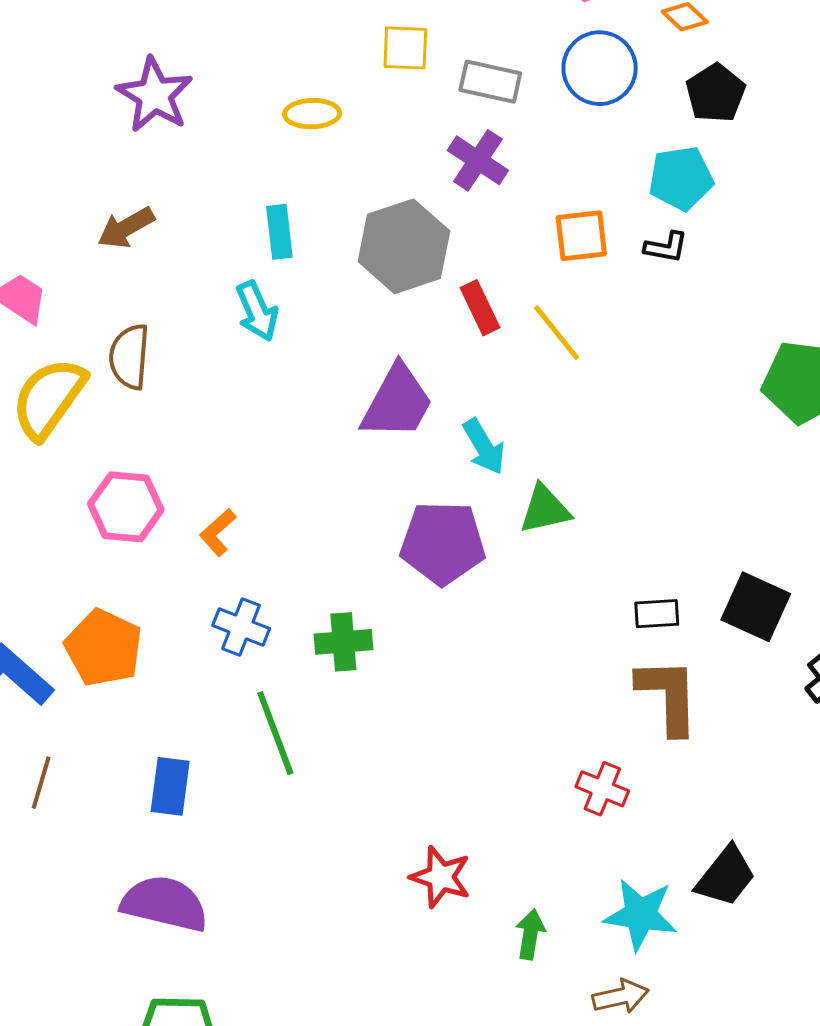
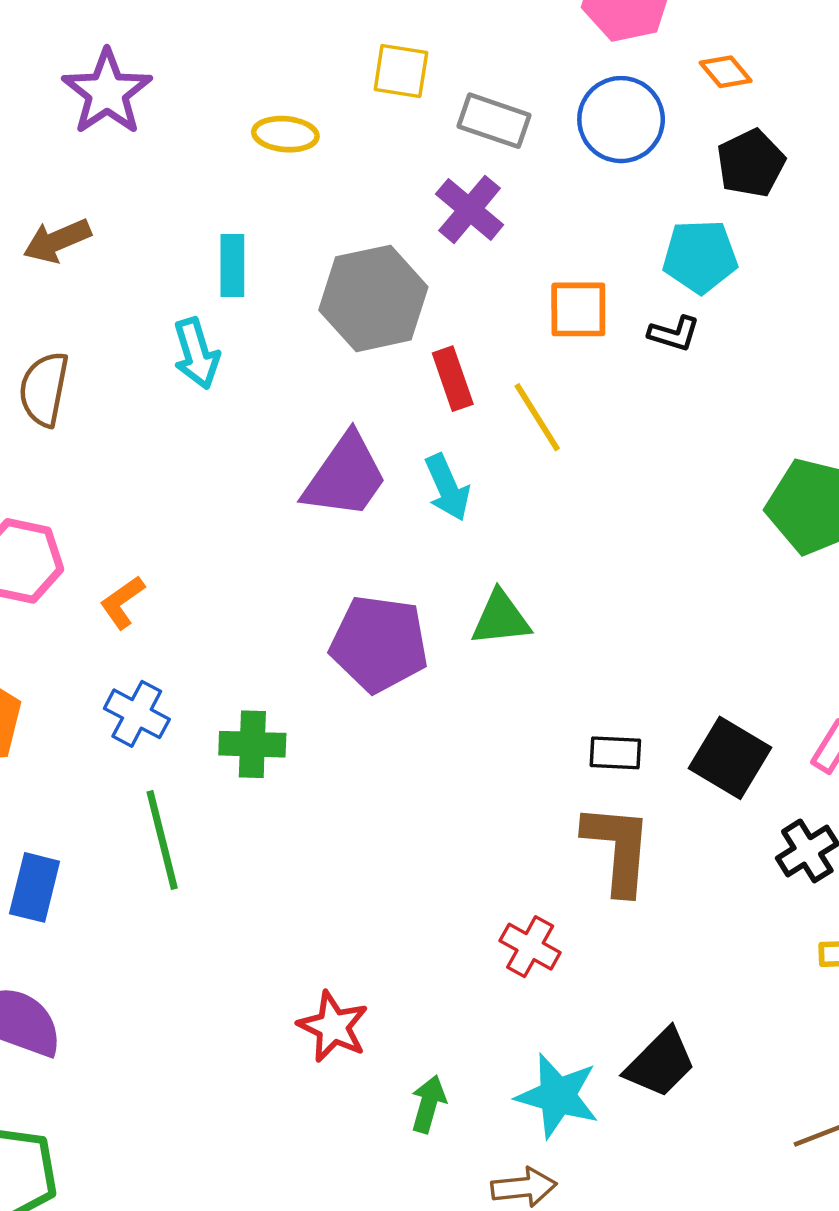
cyan arrow: (484, 447) -> (447, 488), moved

